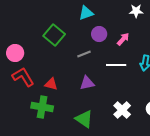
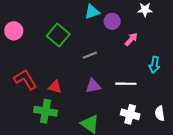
purple circle: (99, 34) -> (112, 21), moved
pink circle: (15, 53) -> (14, 31), moved
white line: (116, 65) -> (126, 84), moved
white cross: (122, 110) -> (130, 114), turned -30

